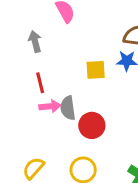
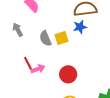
red line: (40, 83) -> (28, 63), moved
gray semicircle: (68, 108) -> (45, 38), moved

